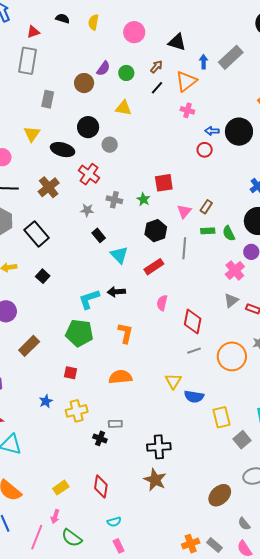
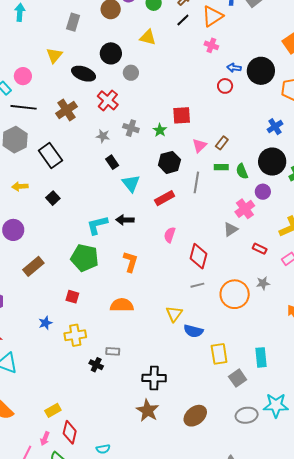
gray triangle: (231, 300) -> (231, 229), moved
red diamond: (101, 487) -> (70, 432), moved
brown ellipse: (220, 495) -> (195, 416), moved

